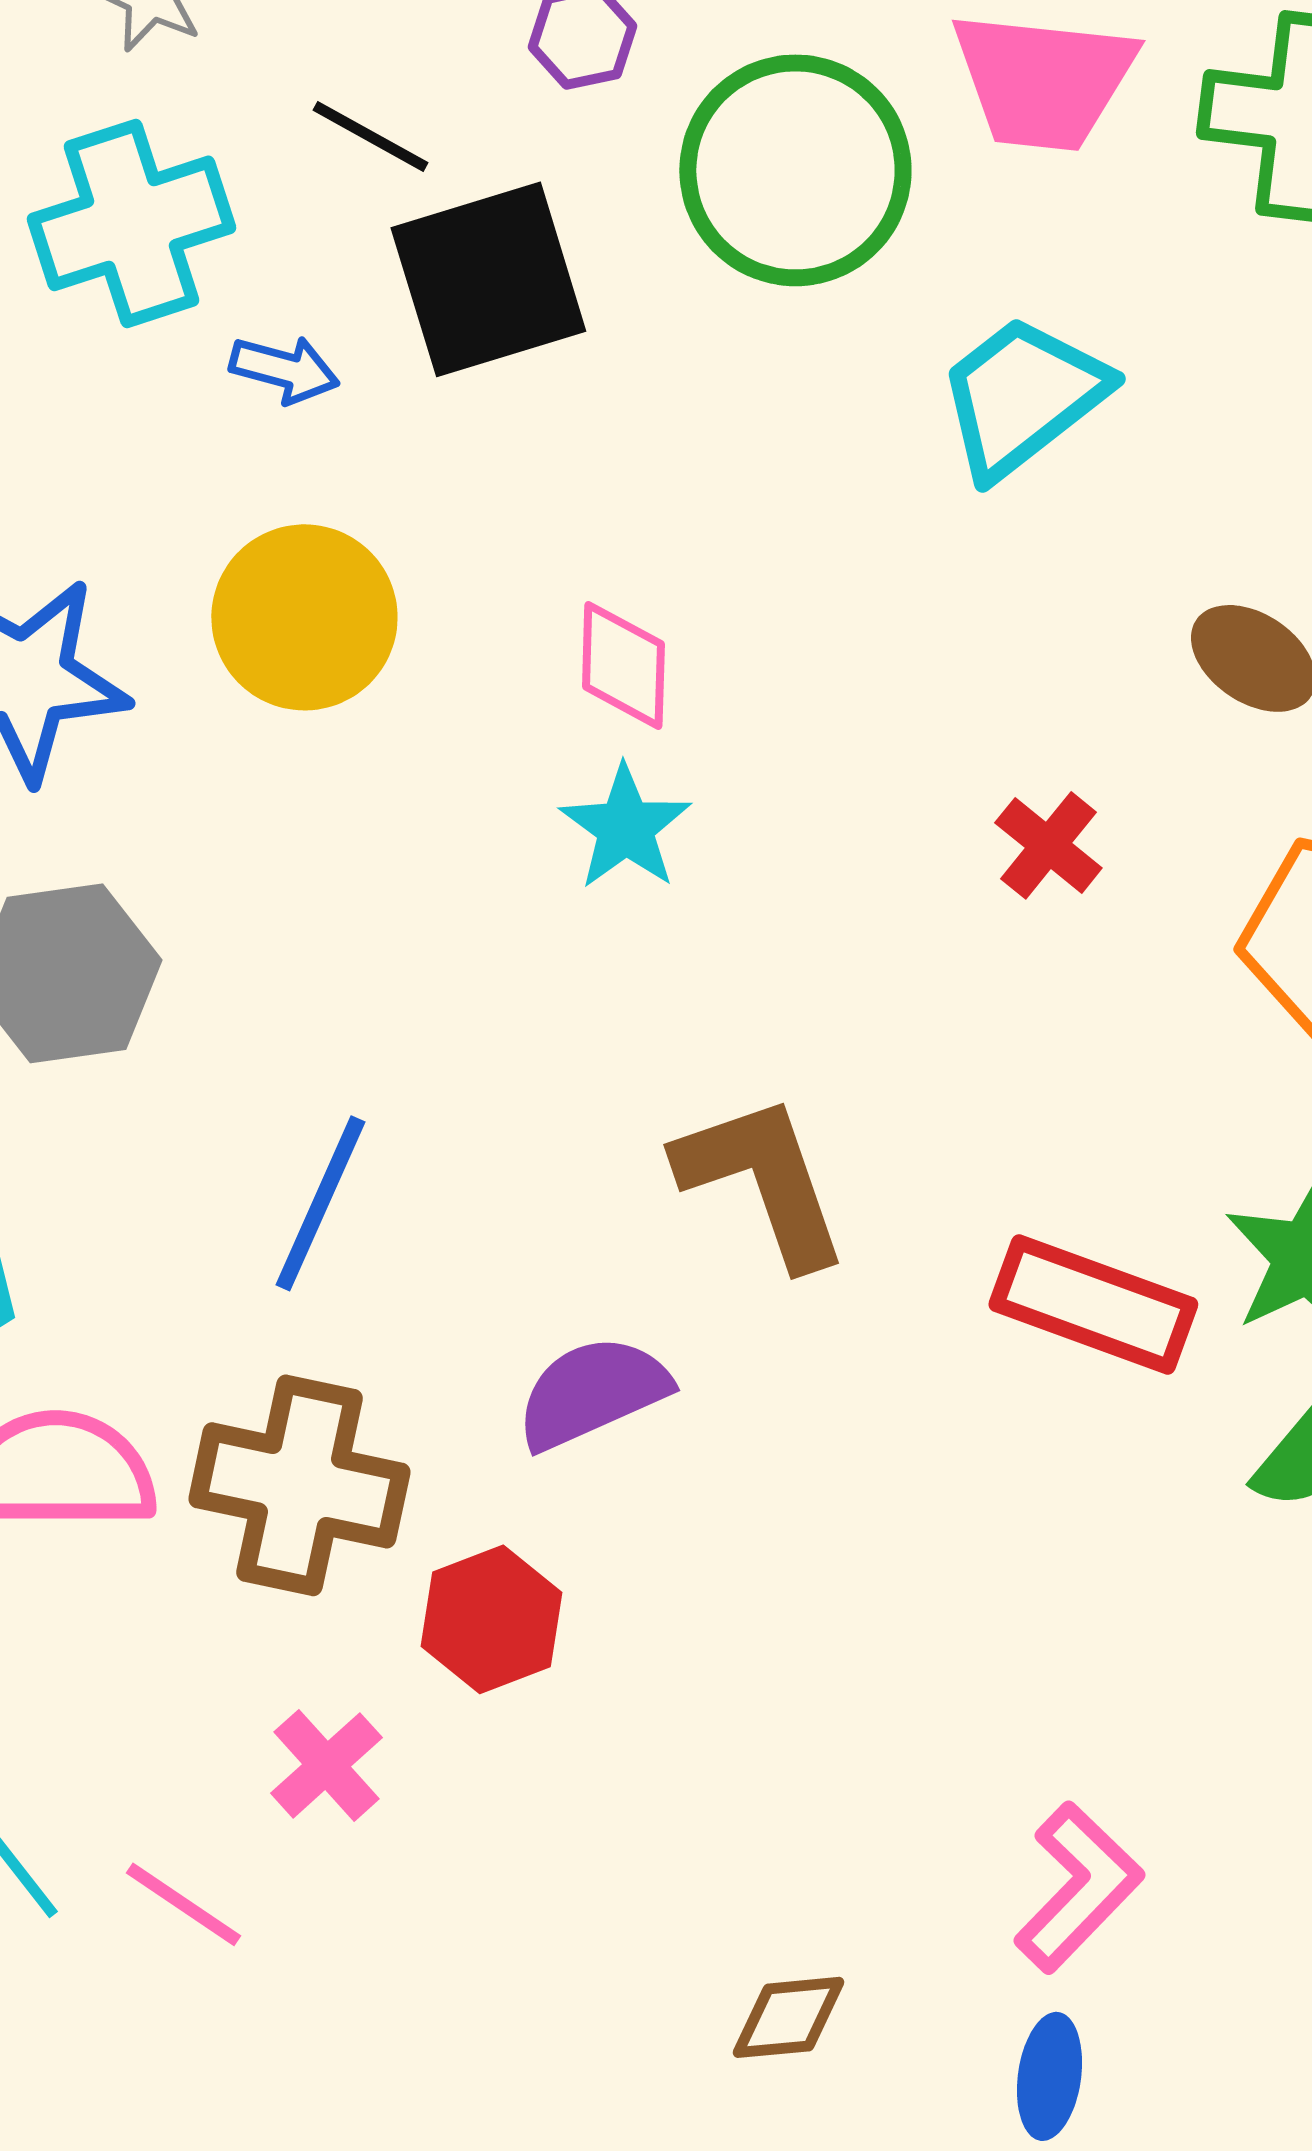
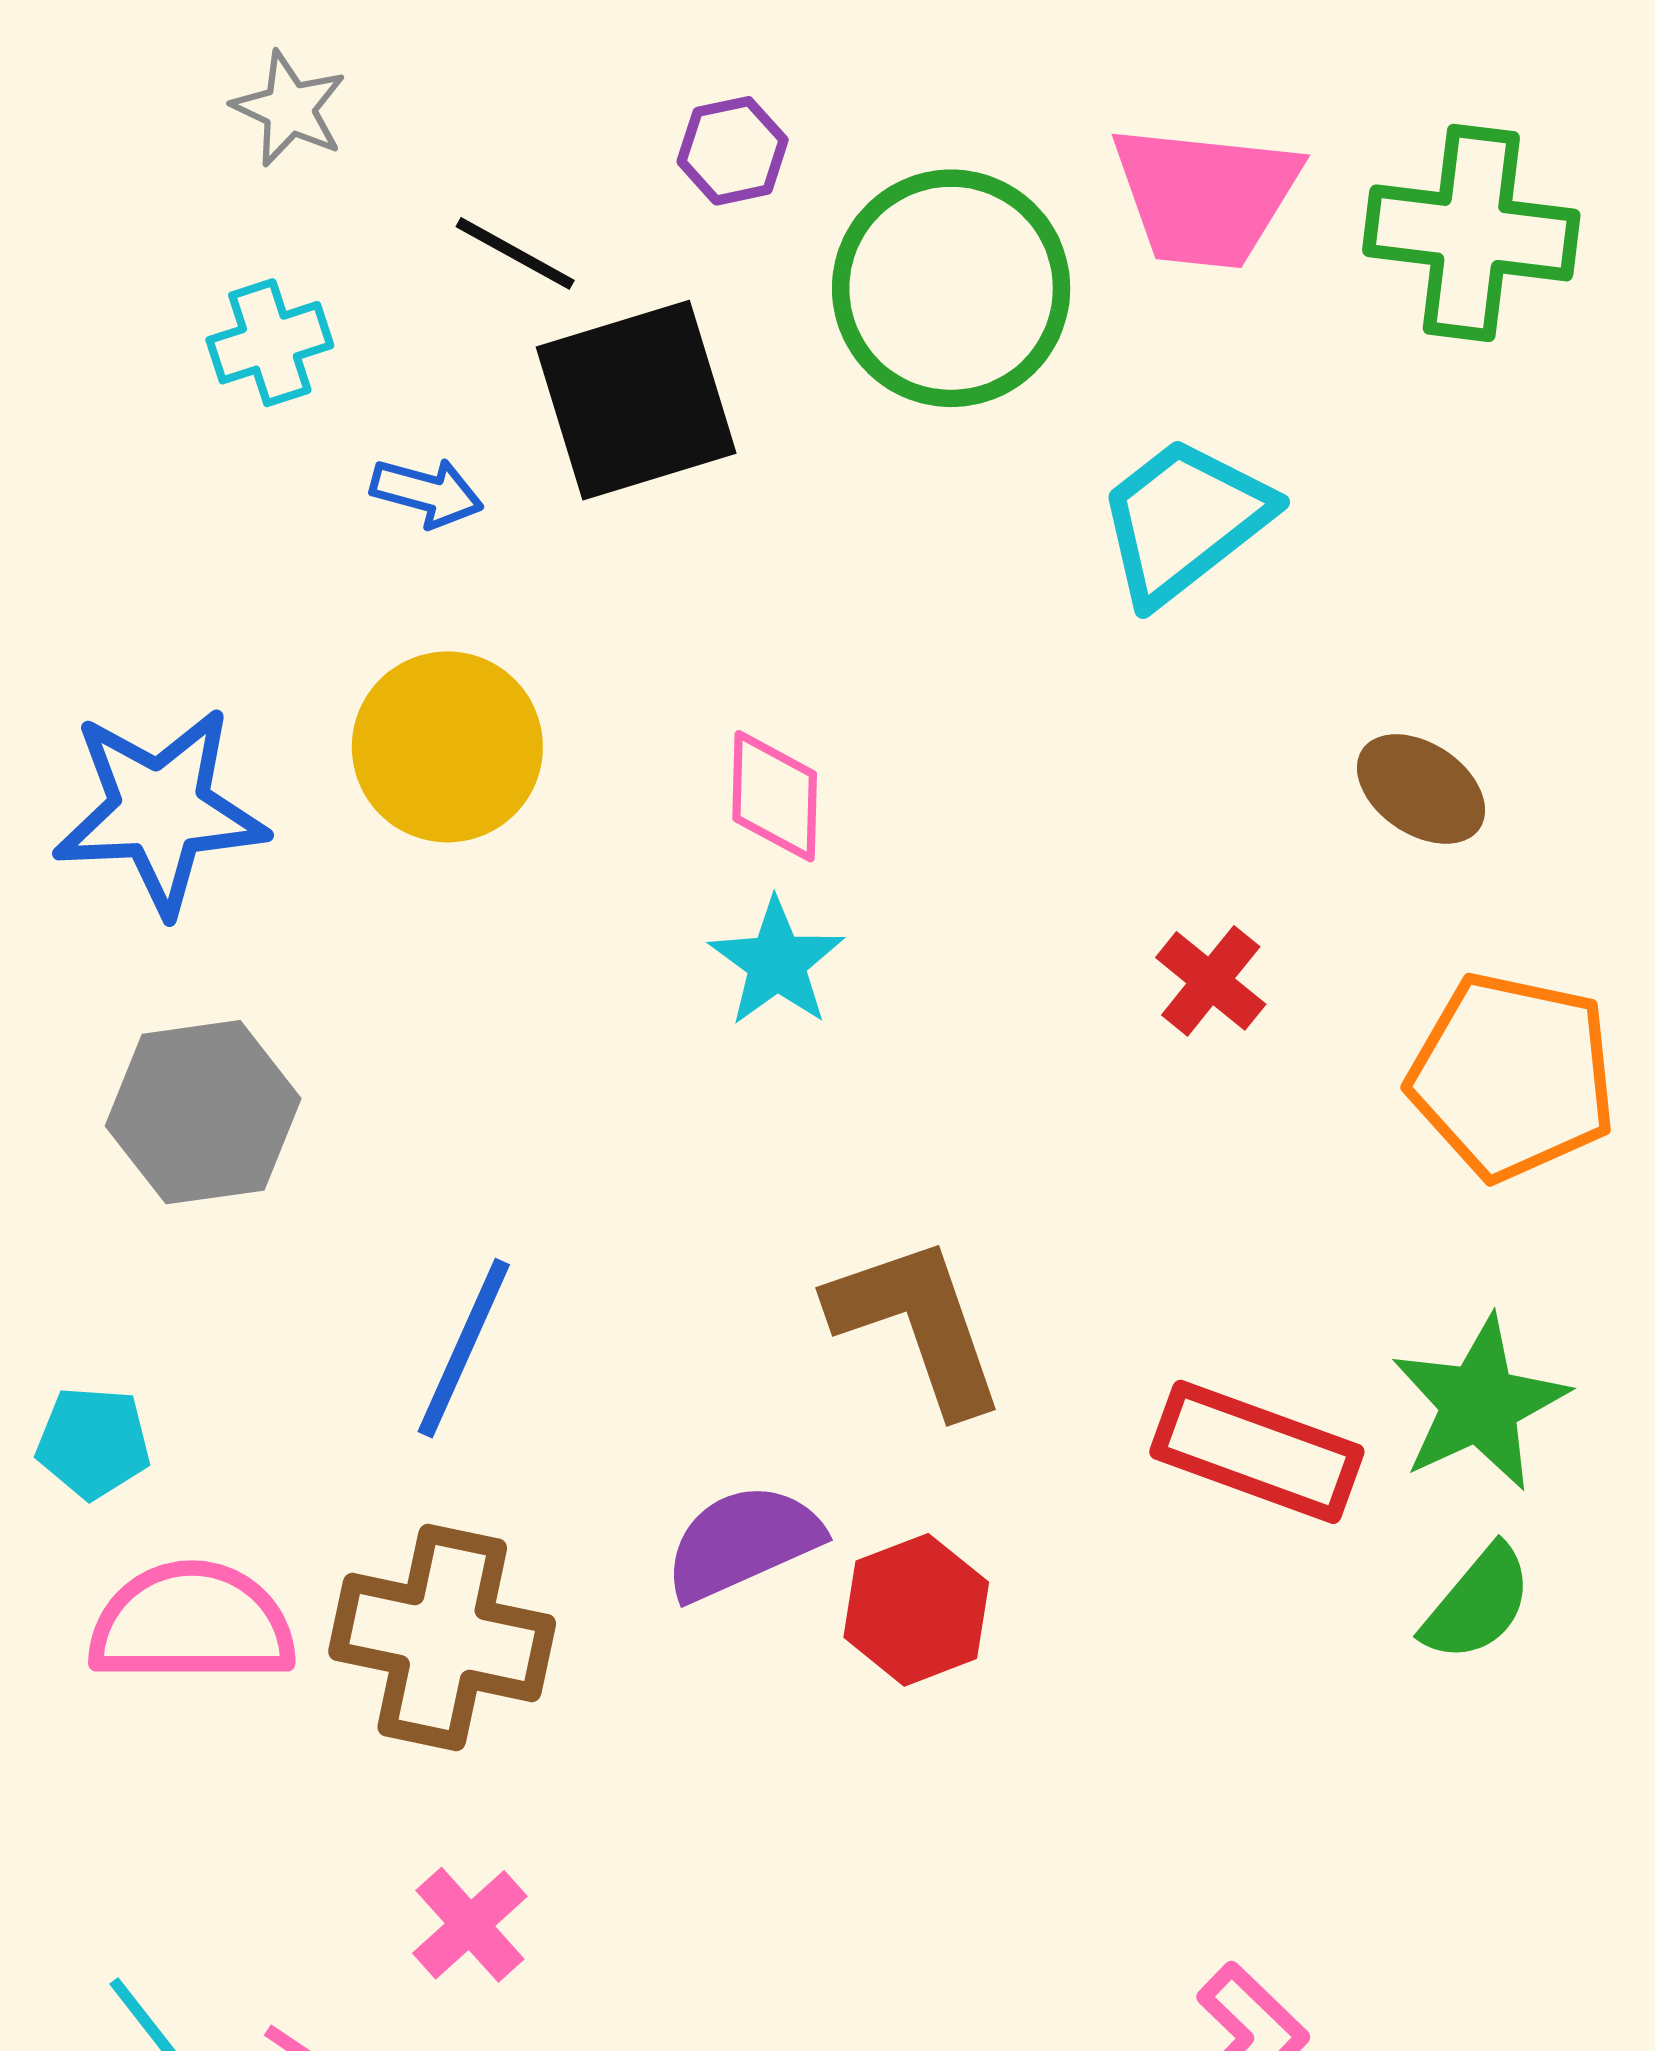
cyan cross: (131, 223) -> (270, 343), size x0.6
red hexagon: (491, 1619) -> (916, 1610), moved

